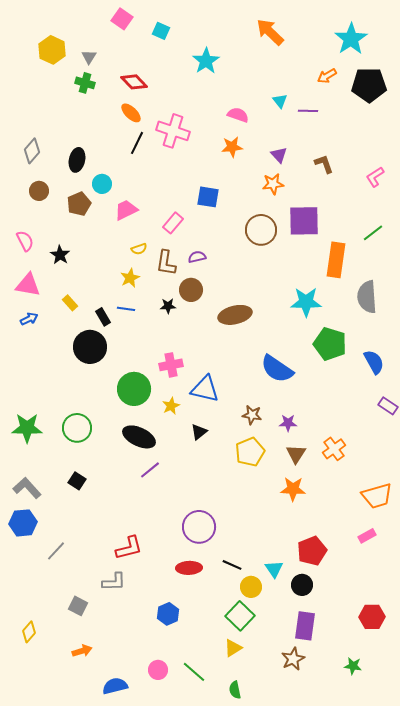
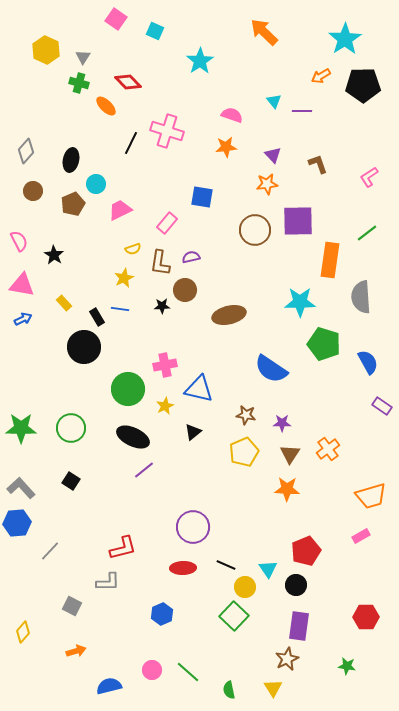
orange ellipse: (131, 113) -> (106, 106), moved
yellow triangle: (233, 648) -> (273, 688), moved, turned -30

